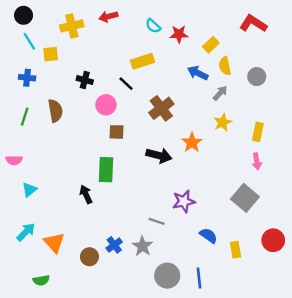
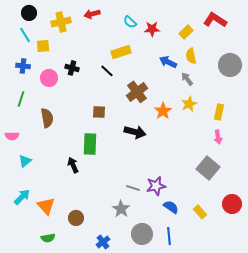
black circle: (24, 15) -> (29, 13), moved
yellow rectangle: (211, 45) -> (186, 32), moved
gray circle: (257, 77) -> (230, 65), moved, size x1.5
gray arrow: (220, 93) -> (187, 79), turned -80
pink circle: (106, 105) -> (49, 78), moved
brown semicircle: (55, 111) -> (47, 118), moved
orange star: (192, 142) -> (163, 111), moved
purple star: (184, 201) -> (156, 186), moved
blue semicircle: (208, 236) -> (171, 207), moved
blue cross: (114, 245) -> (103, 242), moved
yellow rectangle: (236, 250) -> (200, 212), turned -32
green semicircle: (41, 280) -> (48, 238), moved

